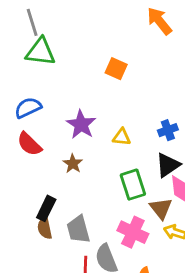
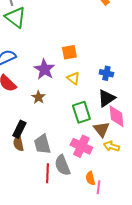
green triangle: (41, 52) -> (15, 17), turned 30
orange square: (116, 69) -> (69, 52), moved, turned -35
blue cross: (168, 130) -> (106, 73), turned 32
yellow triangle: (122, 137) -> (73, 78), turned 32

